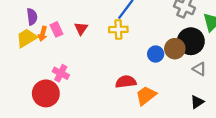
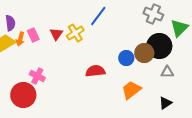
yellow cross: (118, 29) -> (75, 33), moved, turned -30
gray triangle: (199, 69) -> (167, 72), turned -32
red semicircle: (126, 82) -> (95, 71), moved
orange trapezoid: (146, 96) -> (131, 90), moved

